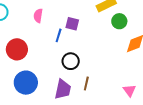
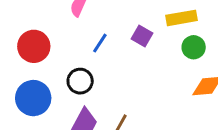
purple square: (72, 24) -> (142, 36), moved
black circle: (71, 61) -> (80, 81), moved

